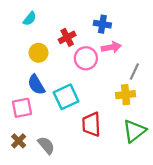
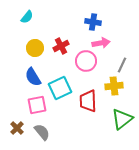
red cross: (67, 37) -> (61, 46), moved
pink circle: (86, 58) -> (86, 61), moved
pink square: (22, 108) -> (37, 105), moved
red trapezoid: (91, 124) -> (88, 101), moved

